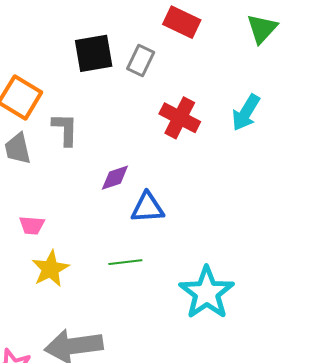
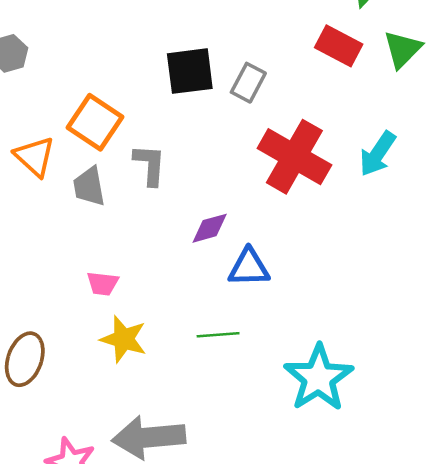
red rectangle: (182, 22) -> (339, 46), moved
red cross: (180, 118) -> (294, 157), size x1.4
yellow star: (50, 269) -> (124, 339), turned -30

